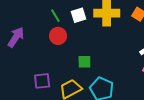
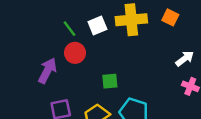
purple arrow: (16, 37) -> (47, 71), moved

